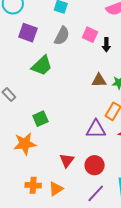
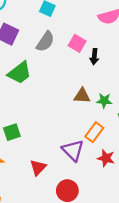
purple triangle: (96, 129) -> (73, 150), turned 40
red triangle: (67, 160) -> (38, 167), moved

